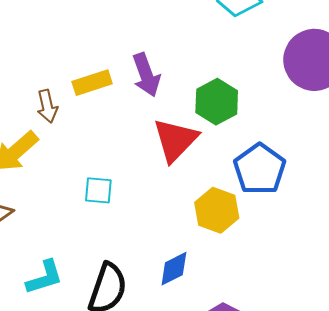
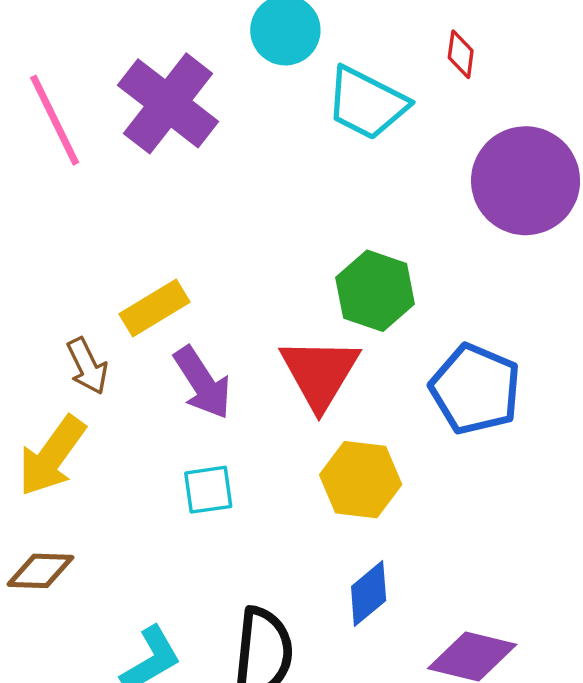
purple arrow: (146, 75) -> (202, 383), moved
yellow hexagon: (217, 210) -> (361, 480), moved

